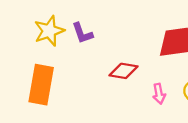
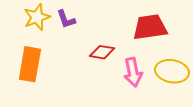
pink arrow: (159, 94) -> (133, 72), size x1.6

